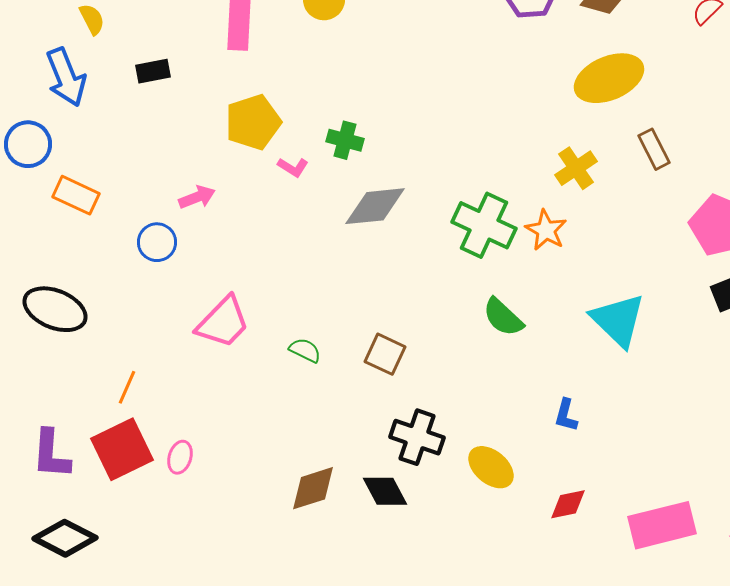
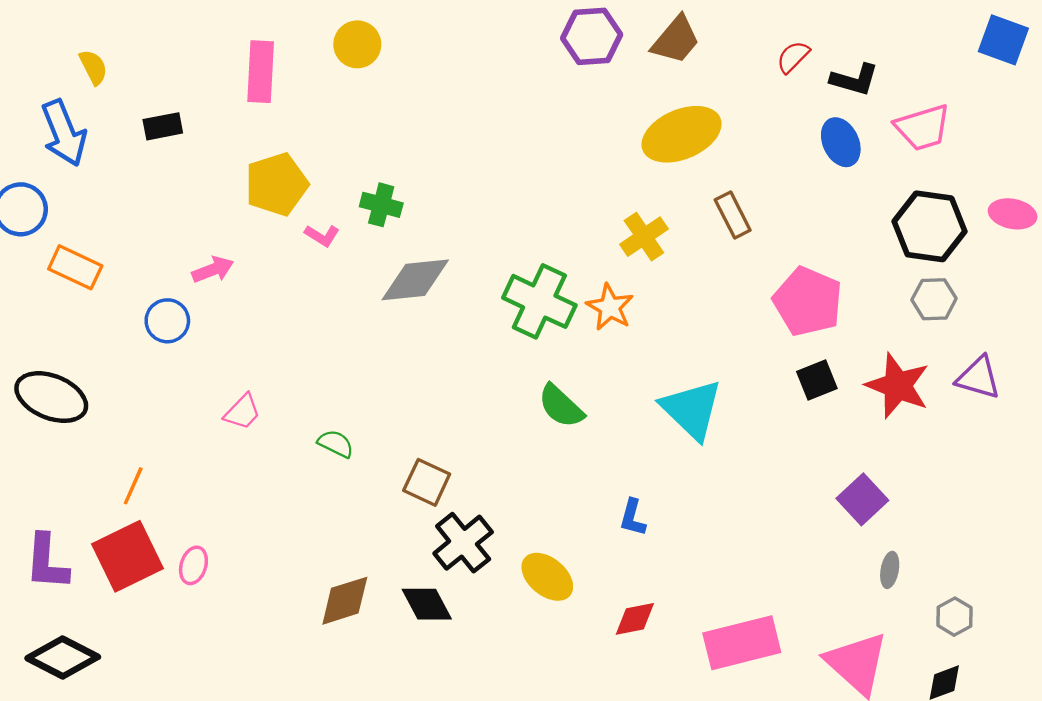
pink trapezoid: (223, 322) -> (242, 412), size x0.6
brown square: (385, 354) -> (427, 482), moved
black cross: (417, 437) -> (463, 543), turned 32

